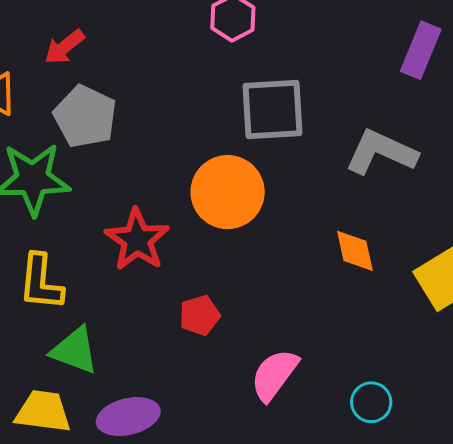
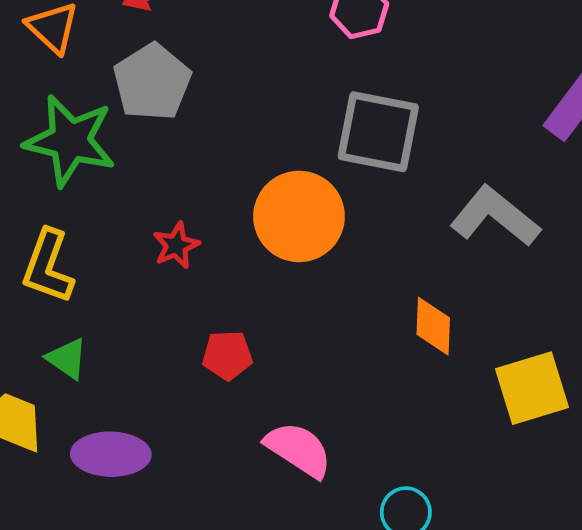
red star: (137, 240) -> (176, 245), size x0.6
green triangle: (75, 350) -> (67, 359), size x0.7
pink semicircle: (274, 375) -> (298, 450), turned 72

